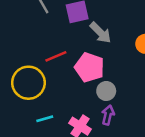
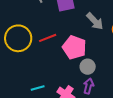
gray arrow: (101, 33) -> (95, 21), moved
yellow circle: (28, 83) -> (18, 38), moved

